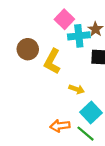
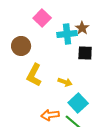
pink square: (64, 19) -> (42, 18), moved
yellow L-shape: (52, 61) -> (34, 75), moved

